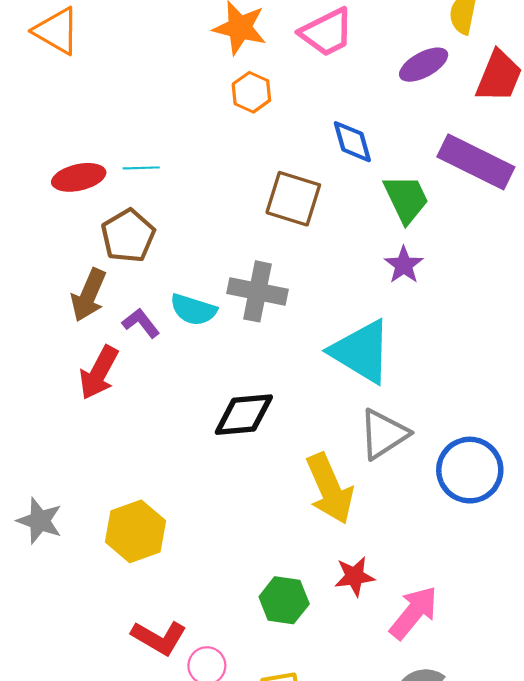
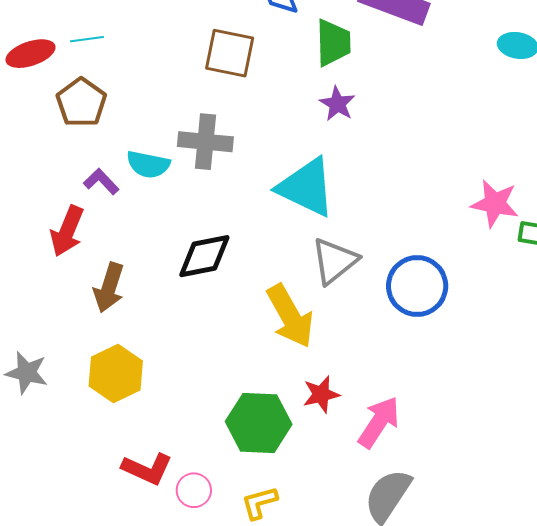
green trapezoid: (406, 199) -> (333, 43), turned 30
brown arrow: (89, 295) -> (109, 288), moved
green hexagon: (284, 600) -> (259, 423), size x1.4

